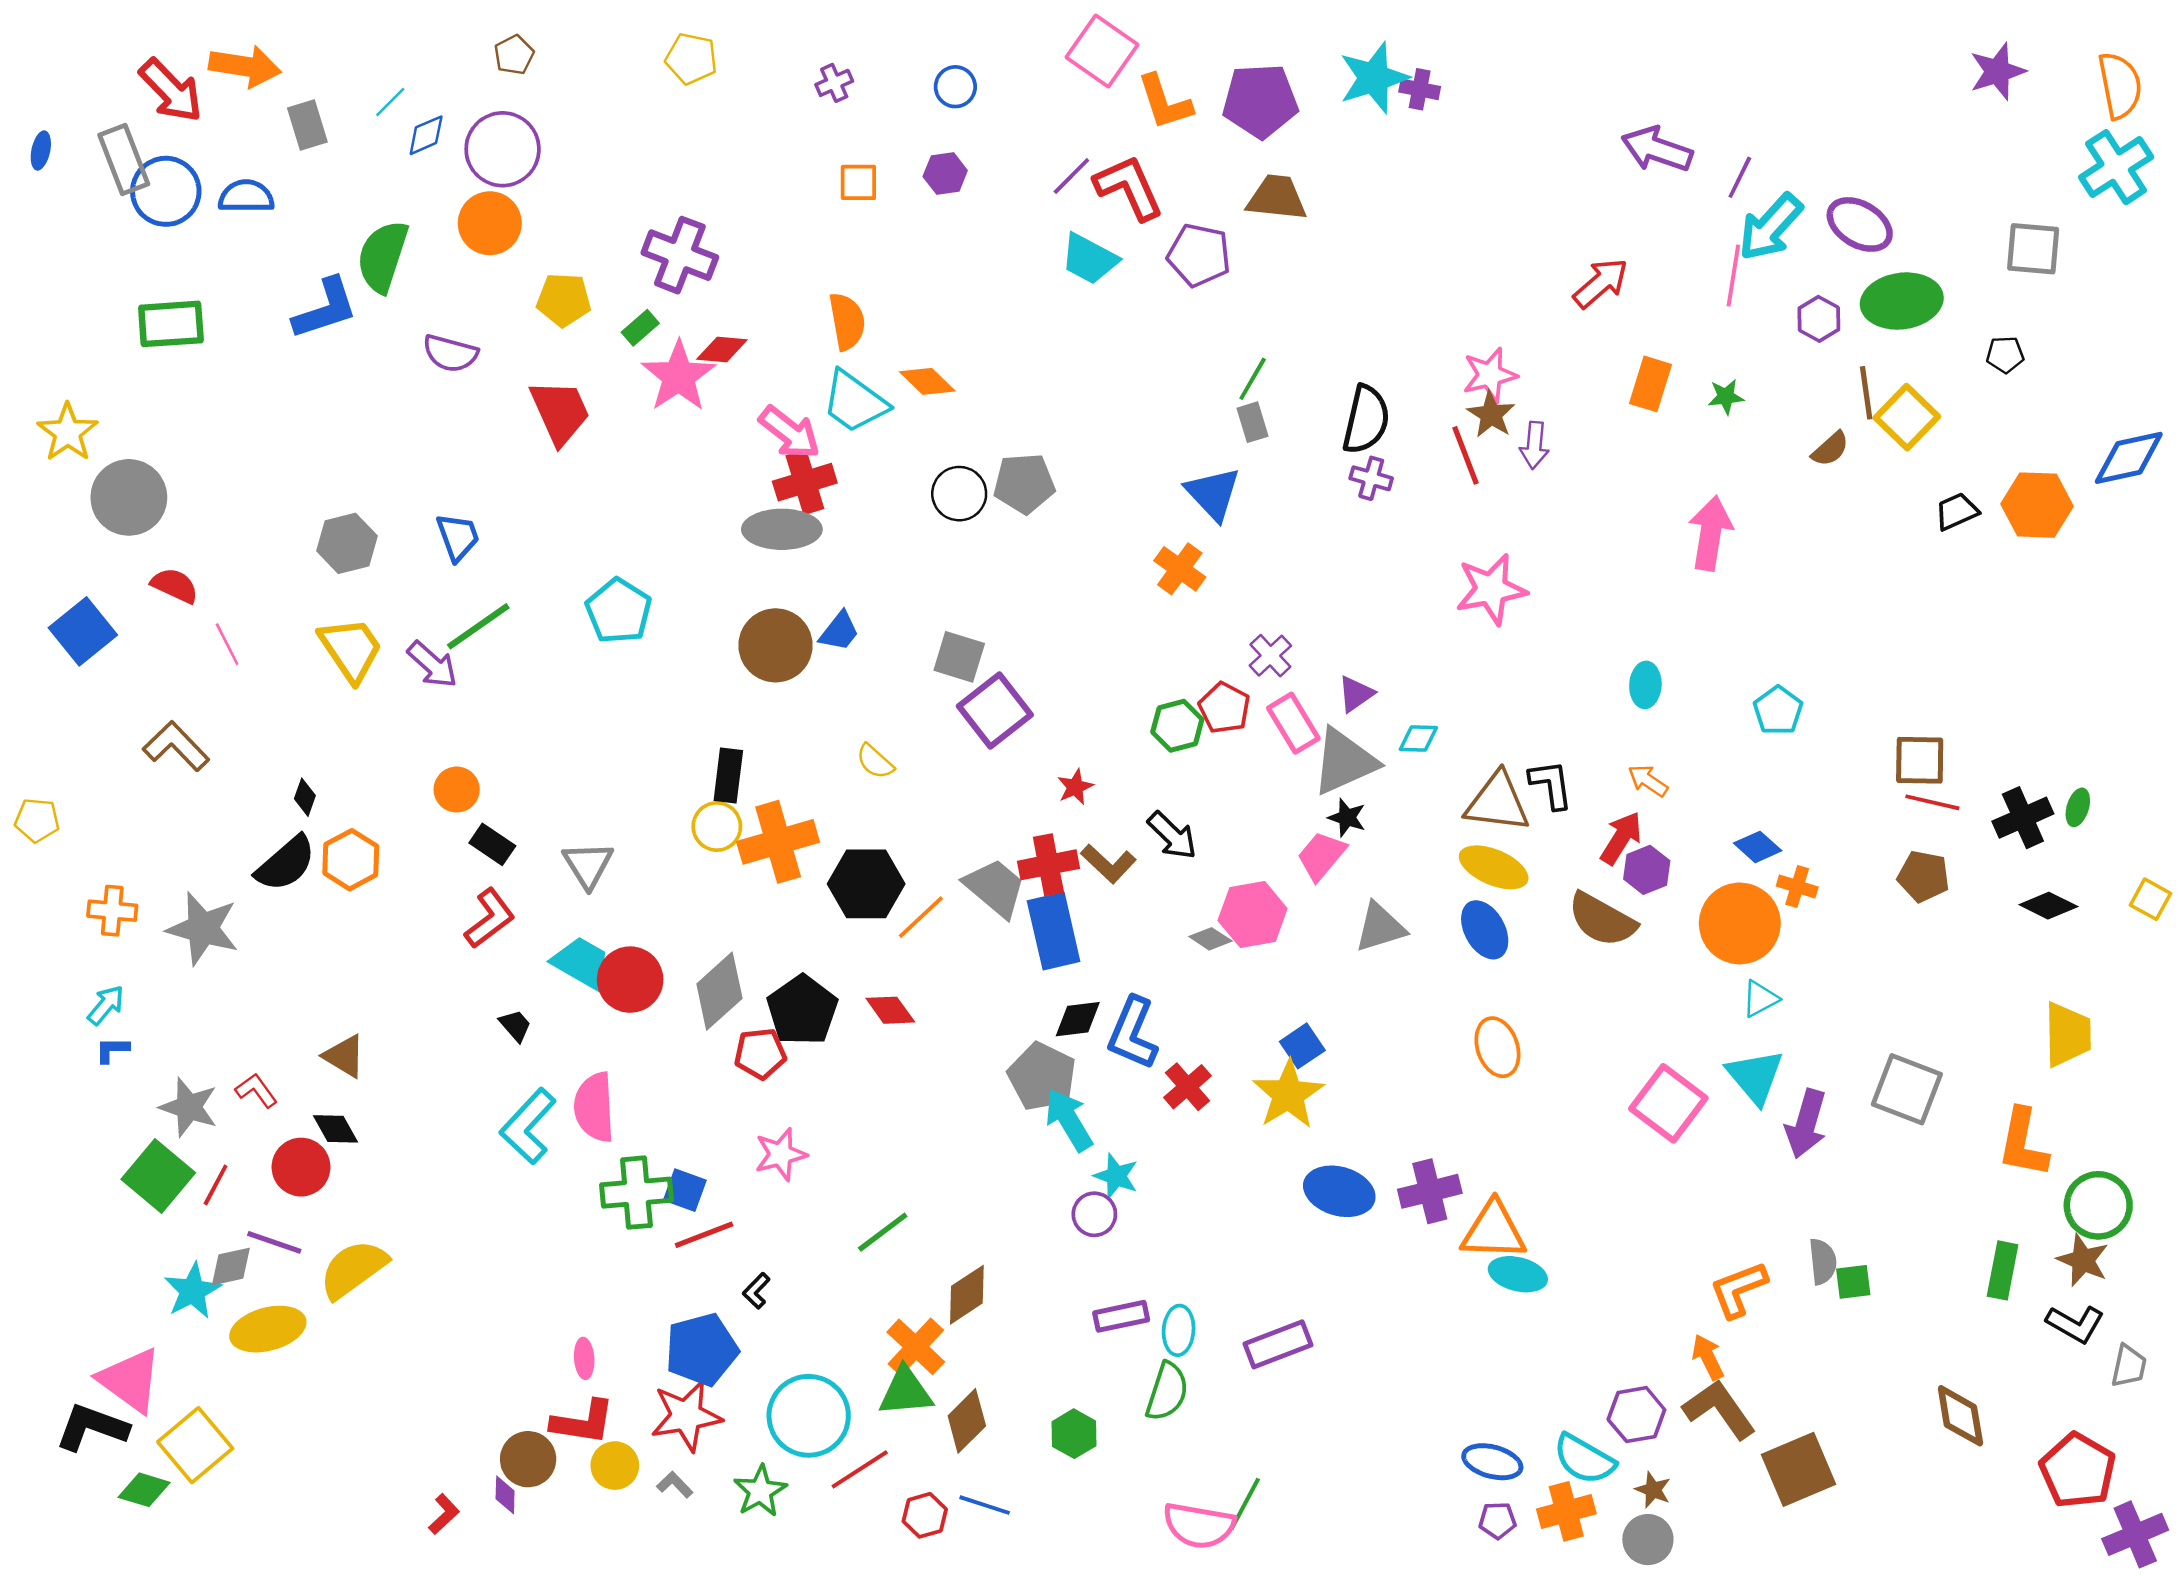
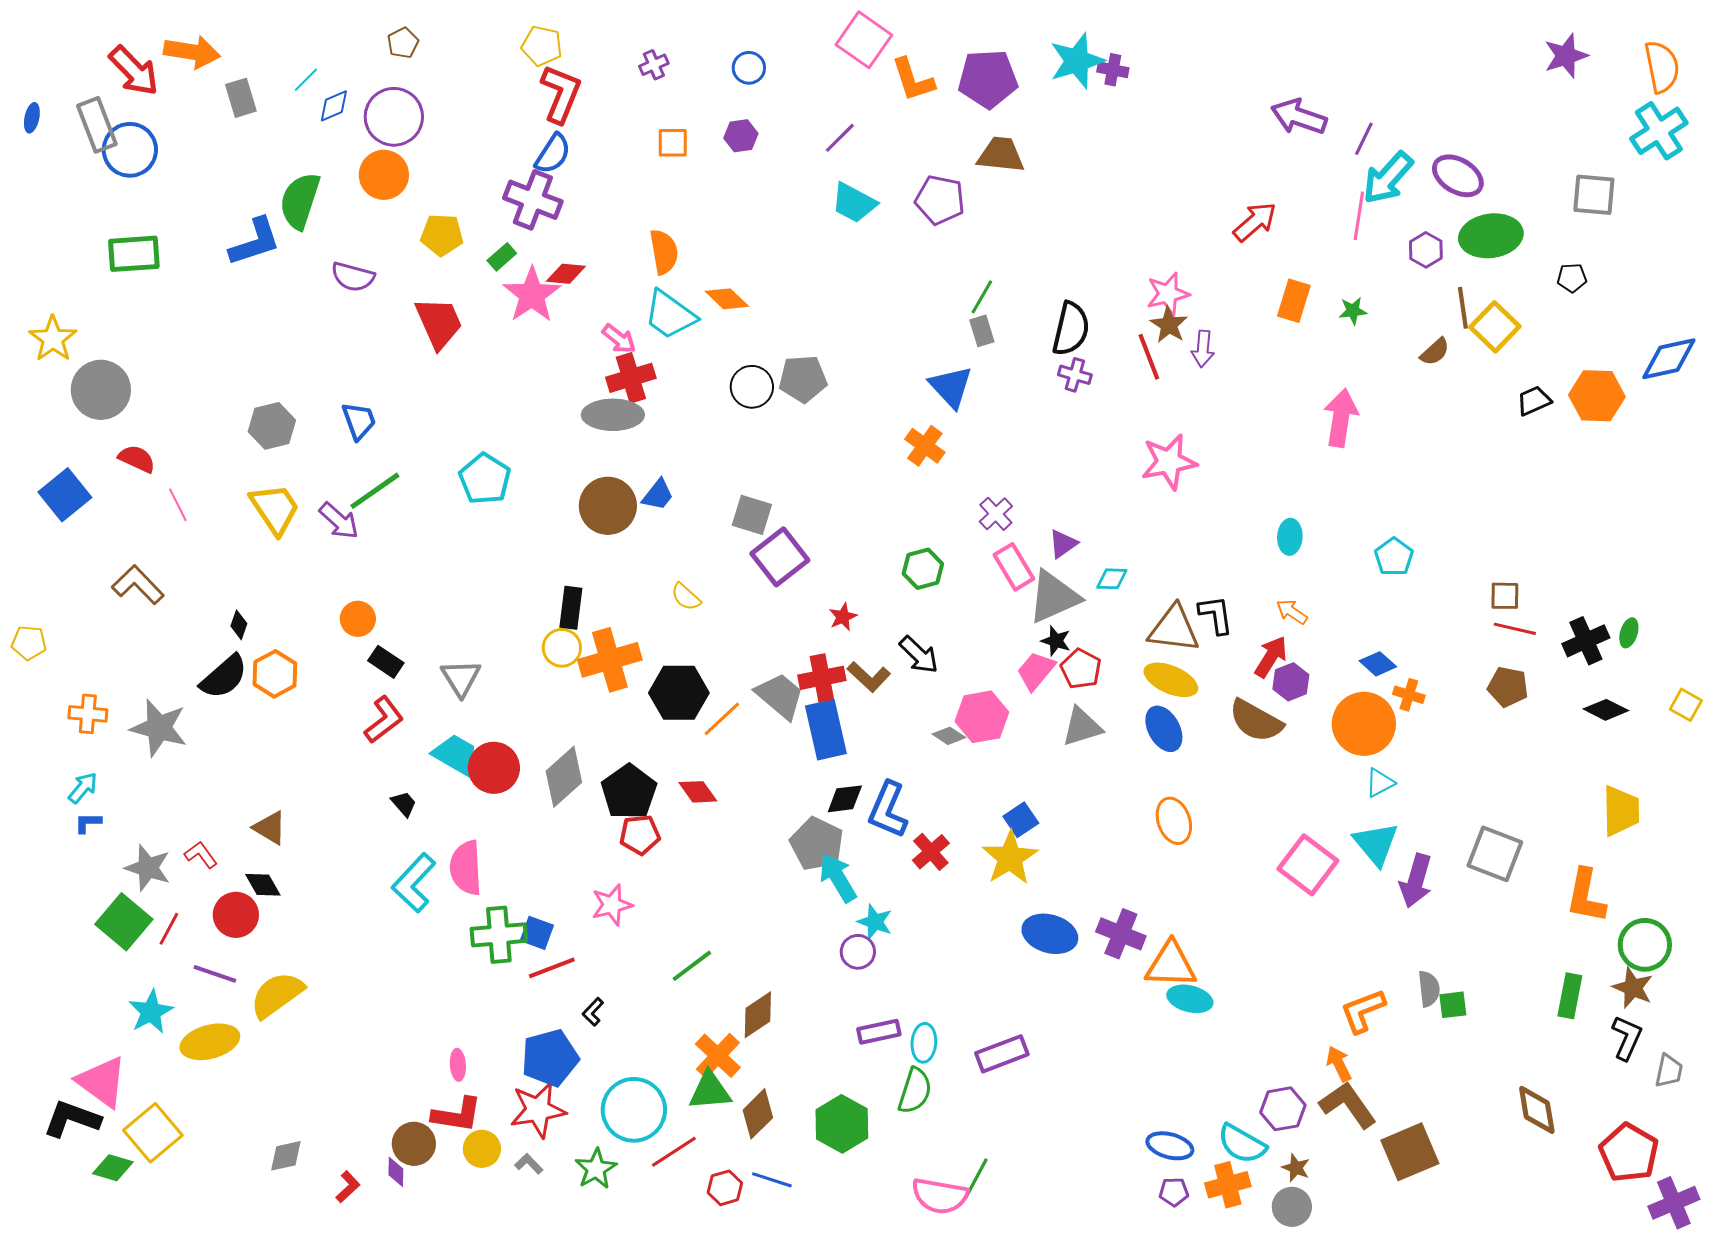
red L-shape: (1129, 187) -> (561, 94), moved, turned 46
blue semicircle: (246, 196) -> (553, 154), moved, turned 123
pink arrow: (790, 432) -> (619, 339), size x0.7
red pentagon: (1224, 708) -> (1081, 669), moved
brown square: (1920, 760) -> (1505, 596), size x0.7
red pentagon: (760, 1054) -> (640, 835), moved
purple cross: (1430, 1191) -> (1121, 934), turned 36
gray diamond: (231, 1267) -> (286, 1156), moved
black L-shape: (2075, 1324) -> (1627, 1038), turned -96
green hexagon: (1074, 1434) -> (842, 1124), size x1.5

